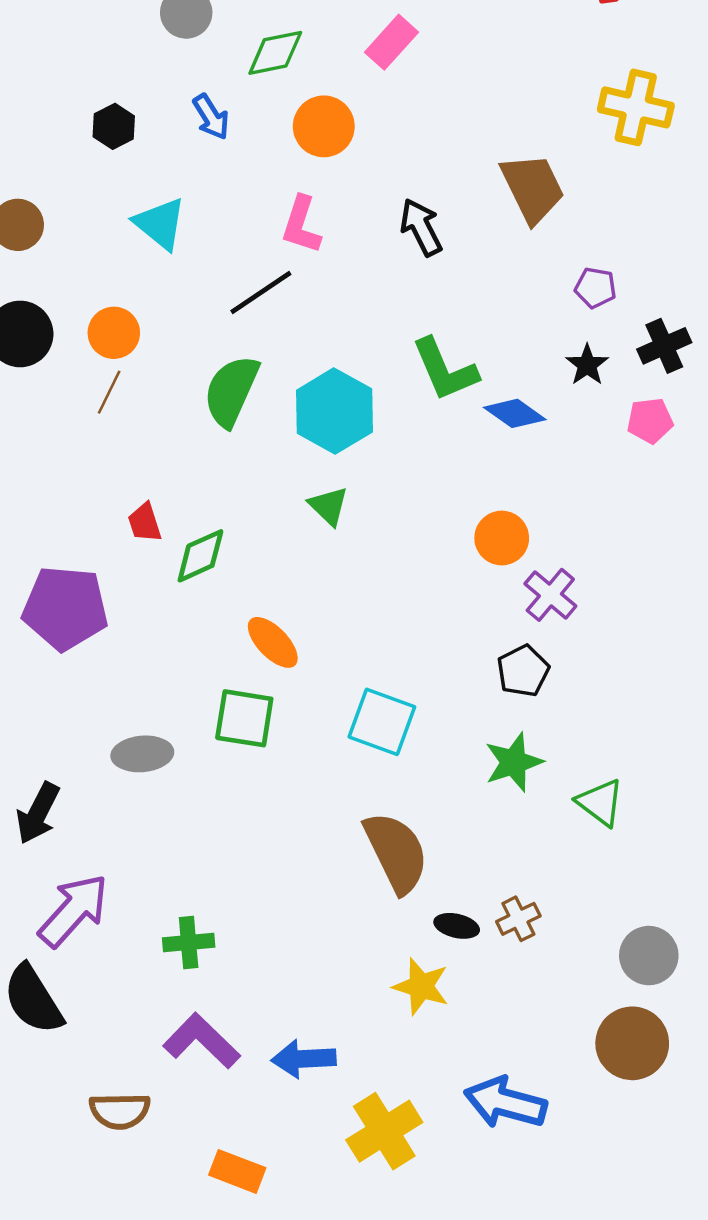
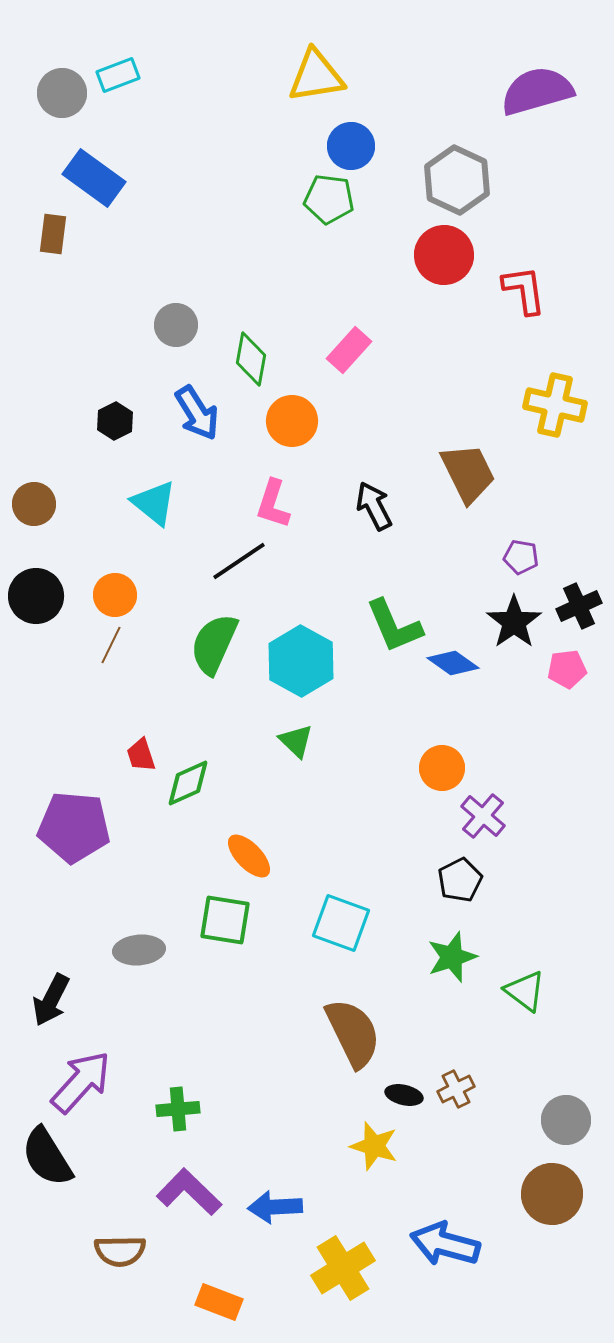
green diamond: (275, 53) -> (251, 359), turned -68
blue arrow: (211, 117) -> (197, 413), size x1.4
black star: (587, 365) -> (514, 622), size x1.5

